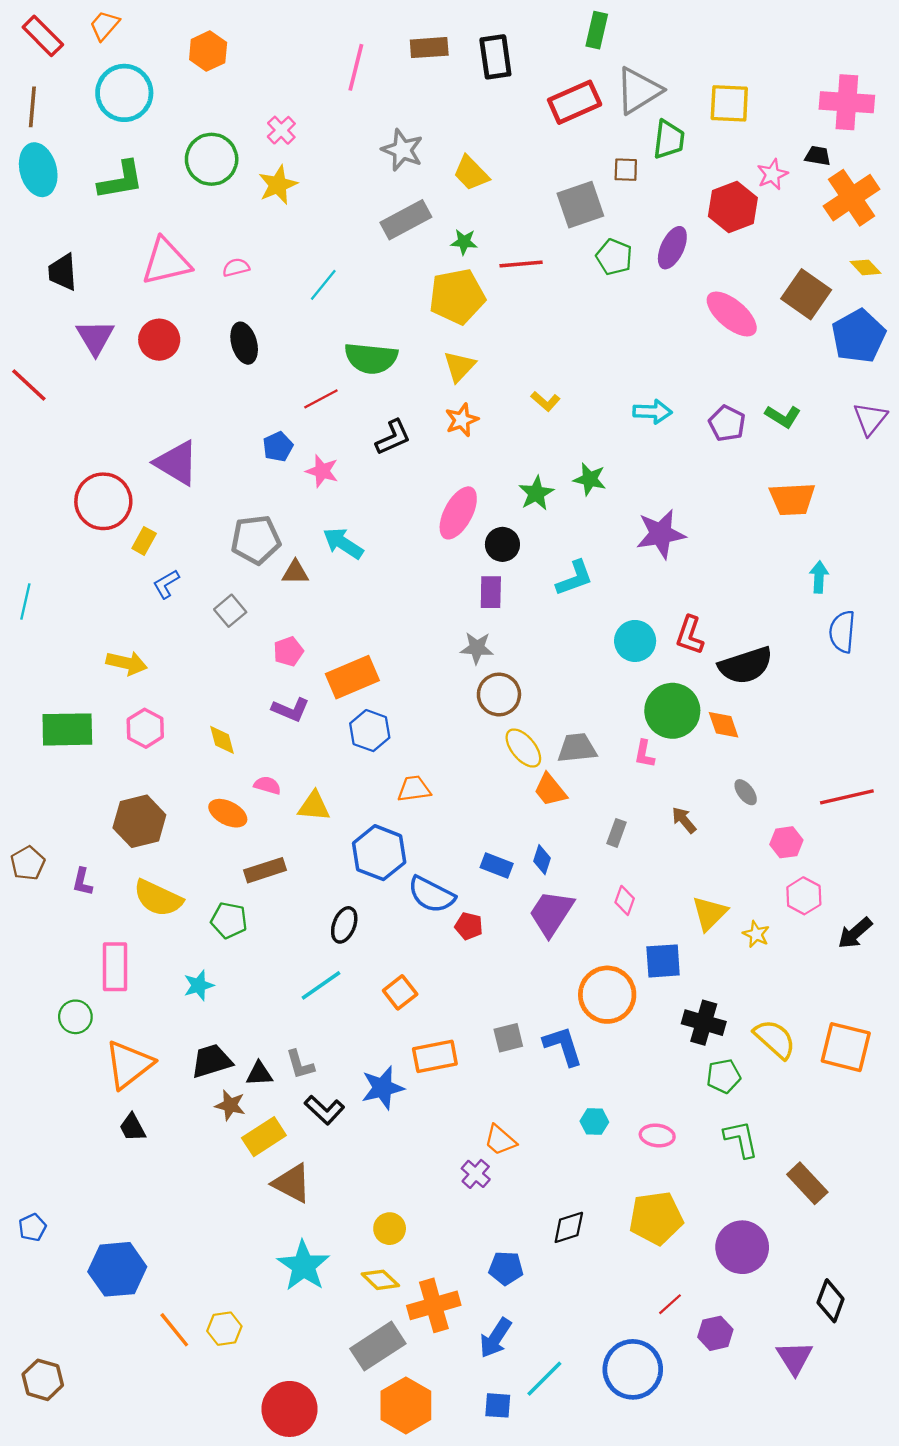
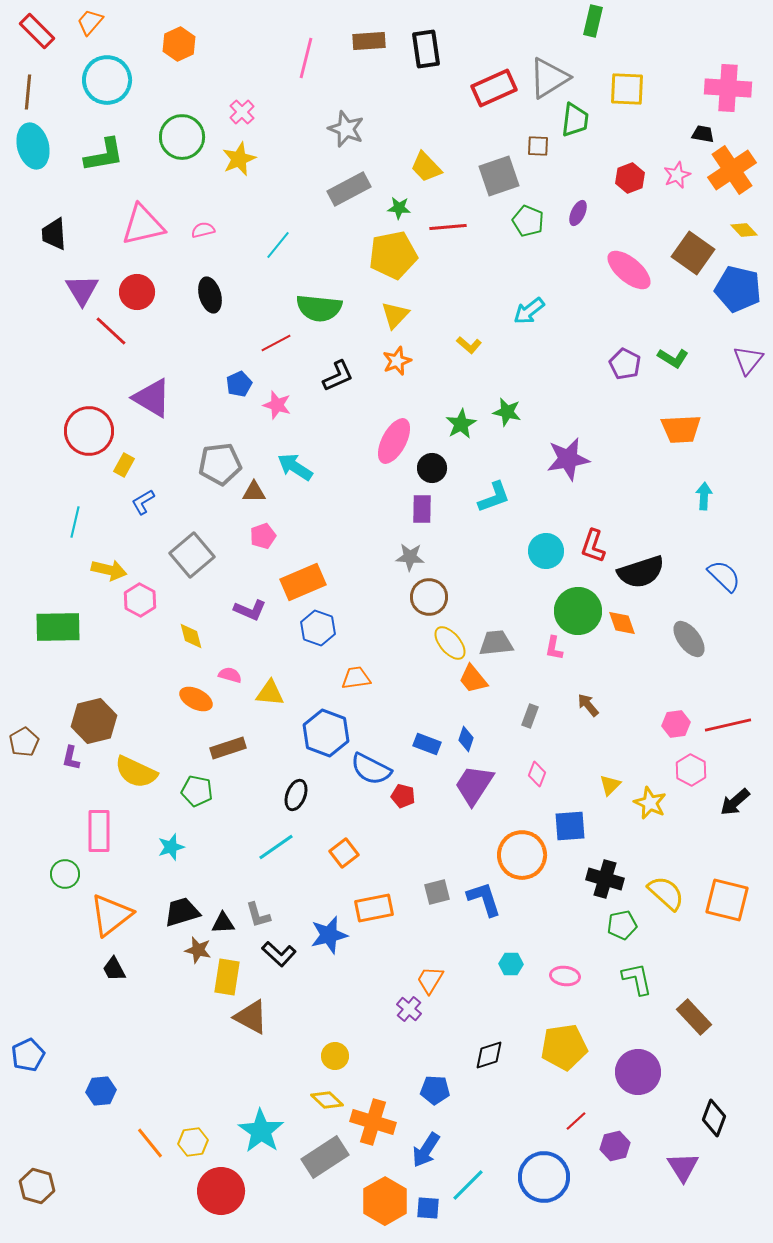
green rectangle: (597, 30) -> (593, 21), moved
yellow trapezoid: (471, 173) -> (426, 167), moved
pink star: (772, 174) -> (677, 175), moved
red hexagon: (733, 207) -> (630, 178), size x0.7
purple ellipse: (672, 248) -> (578, 213), size x0.7
blue pentagon: (859, 336) -> (738, 289), turned -30
red line: (29, 385) -> (111, 331), moved
cyan arrow: (653, 412) -> (529, 311), moved, turned 140
cyan line: (25, 601) -> (75, 522), moved
gray square: (230, 611) -> (192, 555), moved, size x1.6
blue semicircle: (842, 632) -> (724, 576), moved, turned 129
pink pentagon: (288, 651) -> (263, 536), moved
pink hexagon: (145, 728) -> (140, 600), moved
gray ellipse: (746, 792) -> (689, 639), moved, size x1.6
red line: (847, 797) -> (728, 725), moved
brown hexagon: (139, 821) -> (94, 721), moved
yellow triangle: (710, 913) -> (610, 785), size x0.7
yellow star: (756, 934) -> (650, 803), size x1.4
yellow rectangle: (264, 1137) -> (227, 977), turned -48
orange trapezoid: (500, 1140) -> (430, 980), turned 80
blue pentagon: (32, 1227) -> (28, 1055), size x1.4
cyan star: (303, 1266) -> (261, 1131), moved
blue hexagon: (117, 1269) -> (101, 1091), size x0.6
orange cross: (434, 1305) -> (373, 1122), turned 33
orange hexagon: (406, 1405) -> (385, 1201), moved
red circle: (290, 1409) -> (221, 1191), moved

